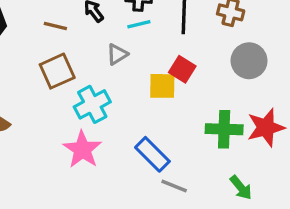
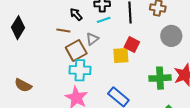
brown line: (55, 26) -> (63, 30), moved
brown square: (57, 71) -> (76, 50), moved
cyan cross: (92, 104) -> (80, 70), turned 35

